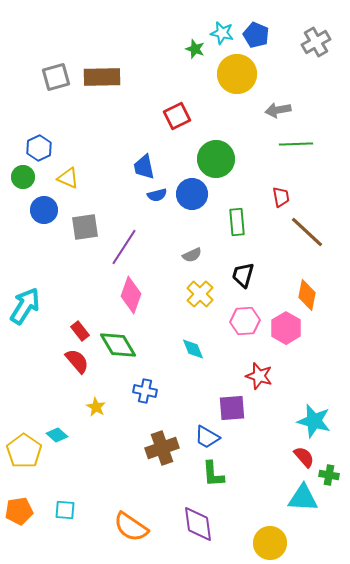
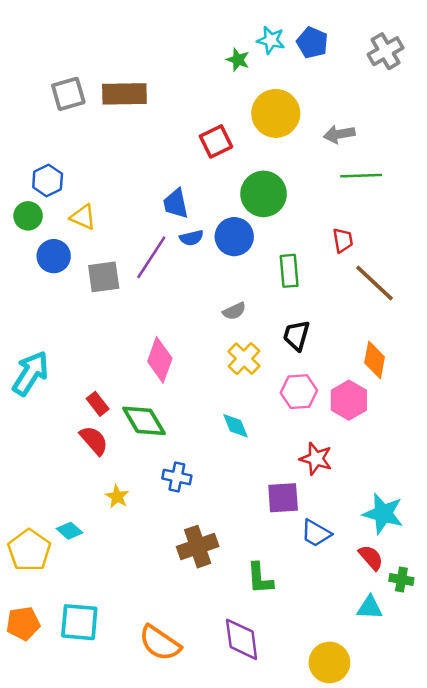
yellow circle: (237, 74) -> (276, 113), moved
purple line: (124, 247) -> (151, 257), moved
blue trapezoid: (207, 437) -> (316, 533), moved
cyan triangle: (303, 498) -> (370, 608), size x0.7
cyan square: (65, 510) -> (79, 622), size x1.6

